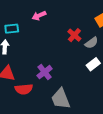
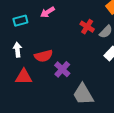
cyan rectangle: (12, 29) -> (20, 21), moved
red semicircle: (24, 89) -> (44, 56), moved

